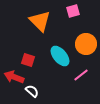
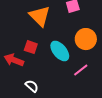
red square: (28, 60) -> (31, 47), moved
red arrow: (14, 77) -> (14, 60), moved

